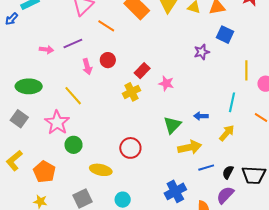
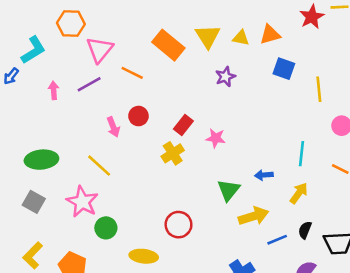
purple line: (73, 43) -> (89, 84), moved
pink arrow: (46, 50) -> (54, 90), moved, turned -96
purple star: (202, 52) -> (225, 77), moved
yellow line: (246, 70) -> (319, 89), moved
black semicircle: (228, 172) -> (305, 230), moved

